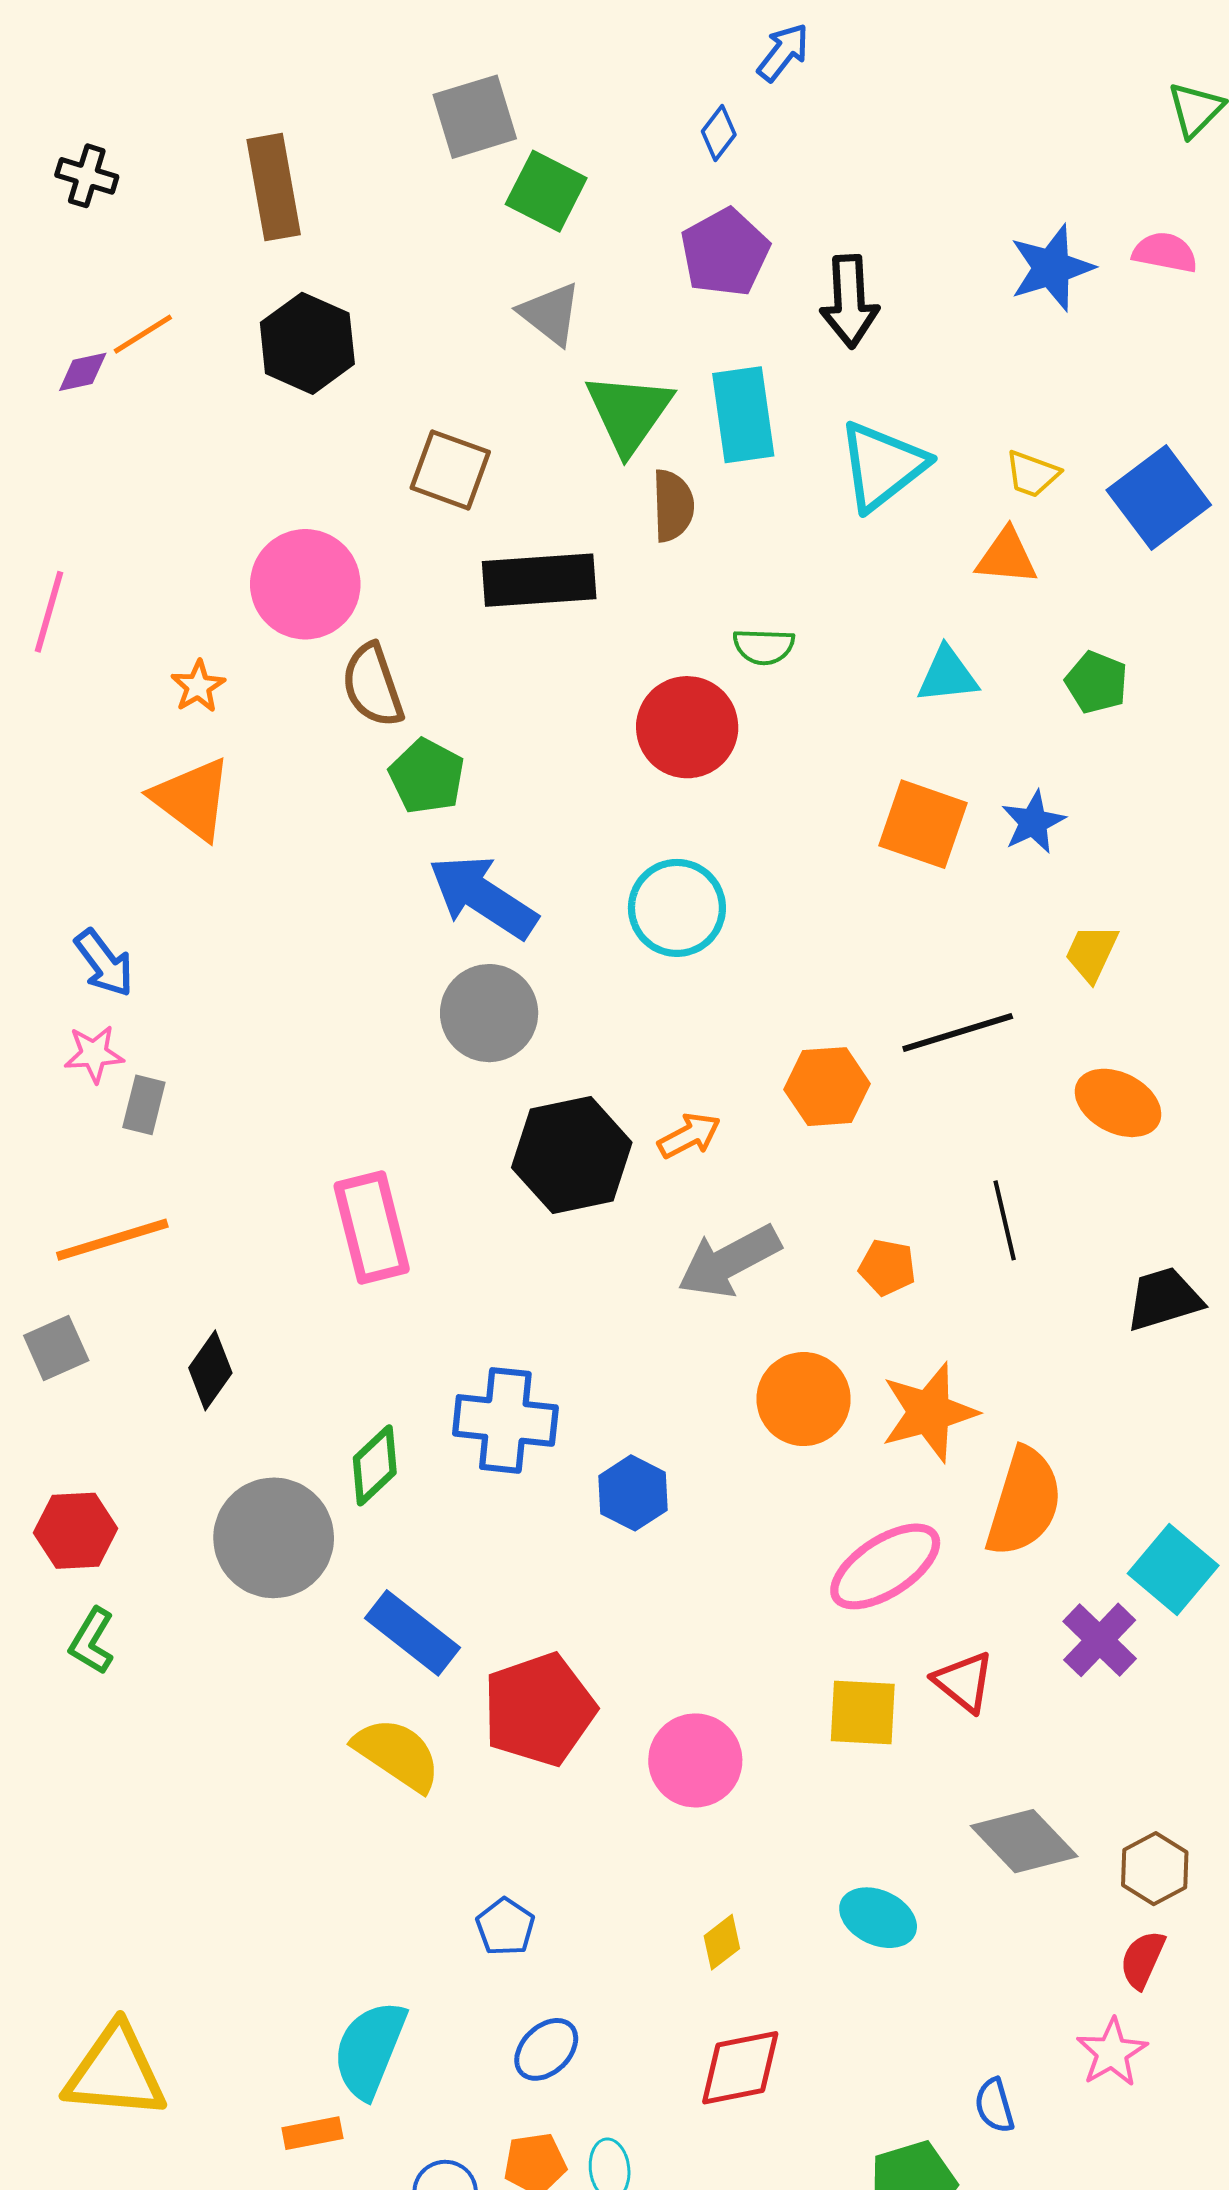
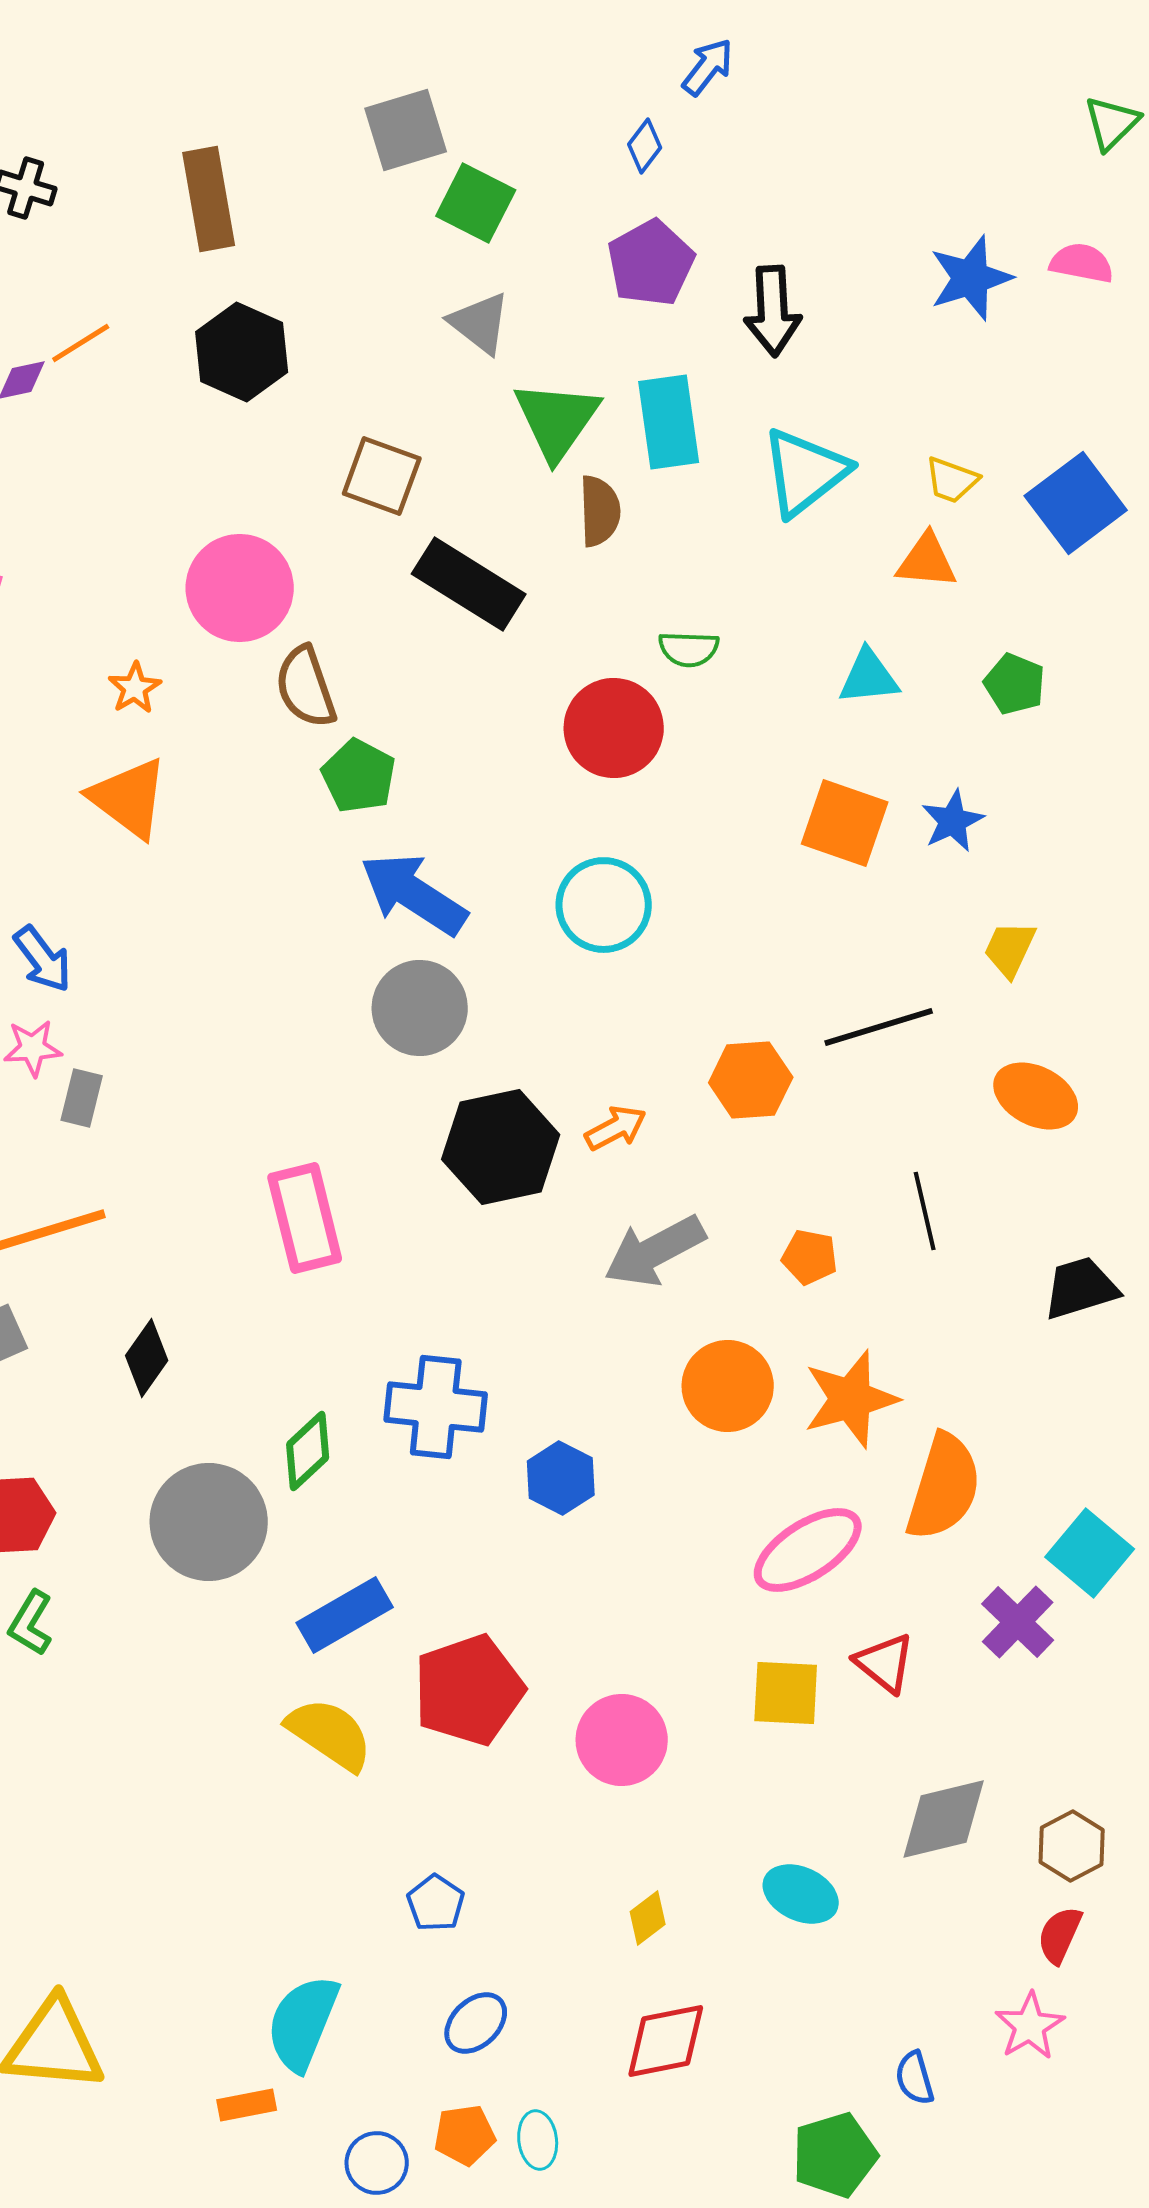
black rectangle: (539, 580) -> (469, 584), turned 36
blue rectangle: (412, 1633) -> (345, 1615), turned -68
gray diamond: (1024, 1841) -> (944, 1819), turned -60

